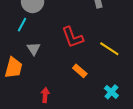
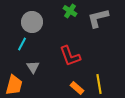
yellow line: (109, 49) -> (99, 84), moved, turned 48

